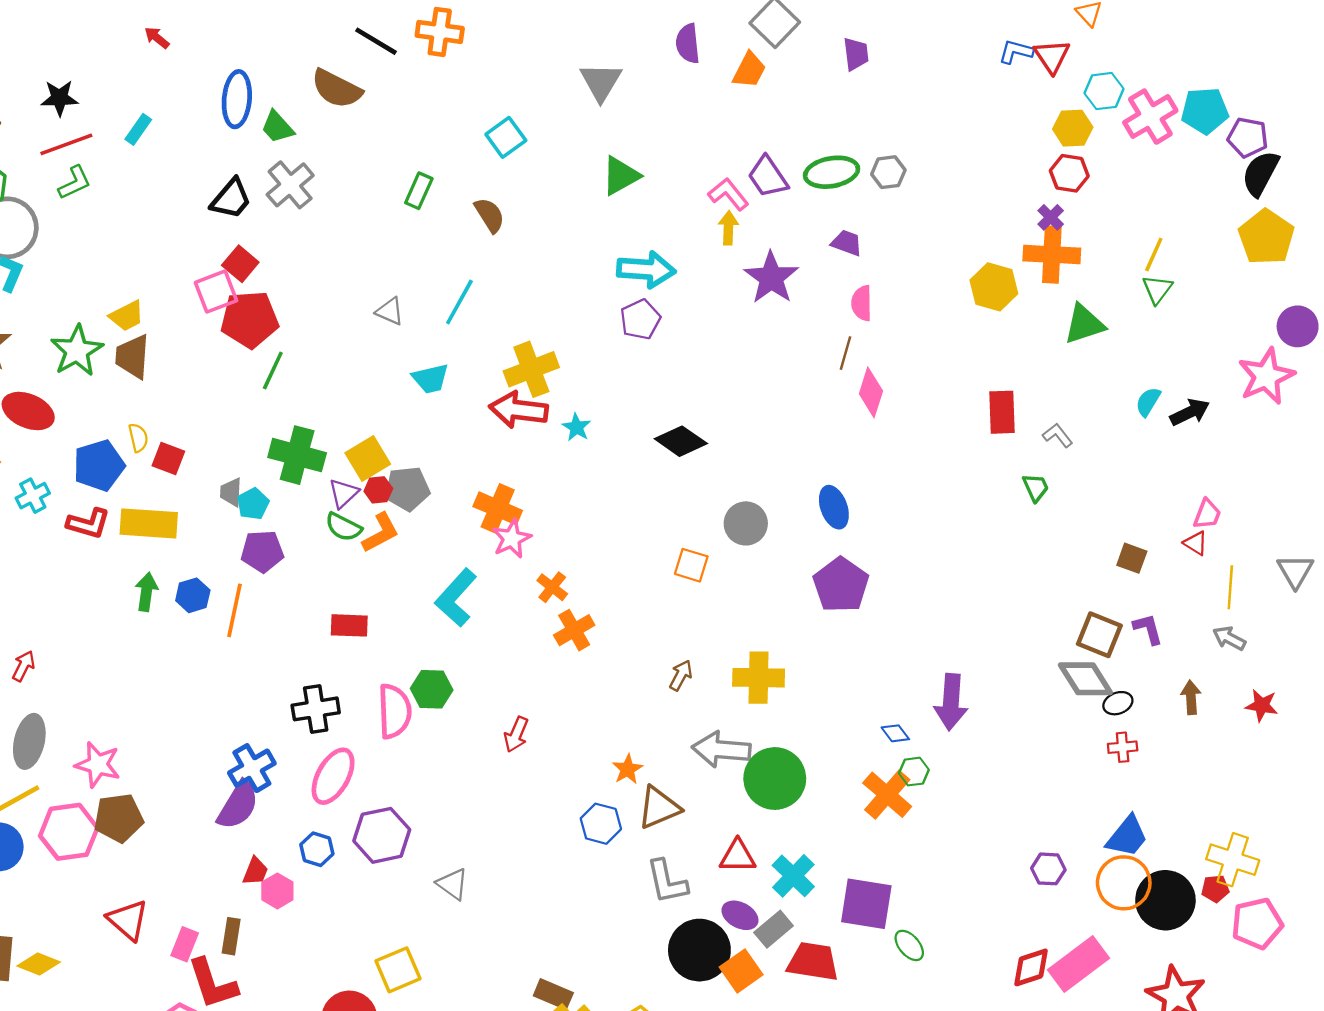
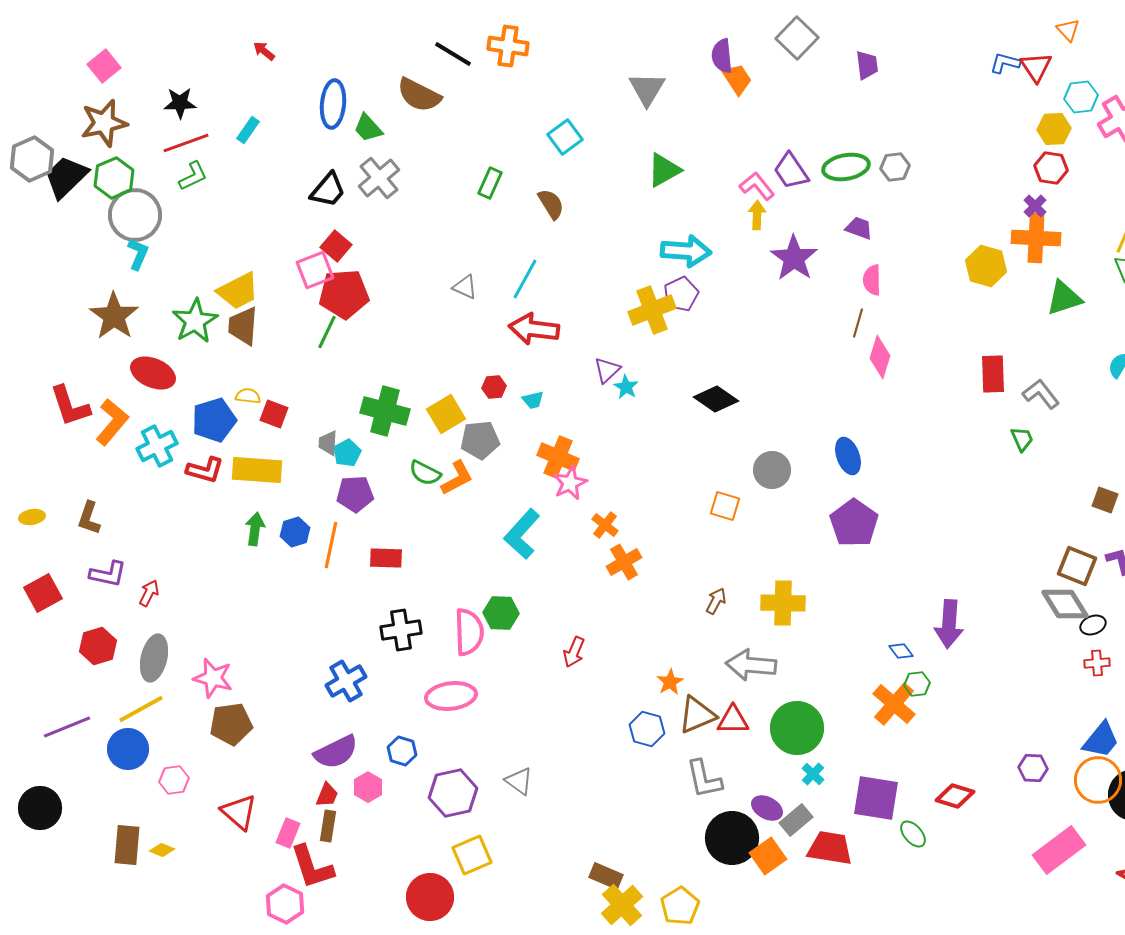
orange trapezoid: (749, 70) -> (737, 79), moved, turned -60
yellow trapezoid: (127, 316) -> (238, 291), size x1.4
yellow cross: (531, 369) -> (652, 310), moved
green line: (273, 370) -> (327, 332), moved
cyan trapezoid: (430, 379) -> (533, 400), moved, size x0.7
red arrow: (519, 410) -> (534, 329), moved
gray L-shape: (1058, 435) -> (1041, 394), size x1.4
yellow semicircle: (138, 438) -> (248, 396), turned -70
red hexagon: (378, 490) -> (494, 387), moved
purple triangle: (343, 493) -> (607, 370), moved
cyan cross: (33, 496) -> (157, 446), size x1.4
red rectangle: (349, 625) -> (386, 558), moved
pink ellipse: (333, 776) -> (451, 696), moved, turned 54
green circle: (775, 779) -> (797, 728), moved
purple semicircle: (238, 805) -> (336, 752), moved, turned 33
pink hexagon: (69, 832) -> (174, 780), moved, size x0.6
purple hexagon: (382, 835) -> (453, 793), moved
red triangle: (738, 856) -> (733, 720), moved
red trapezoid: (255, 871) -> (327, 795), moved
cyan cross: (793, 876) -> (813, 774), size x0.6
yellow diamond: (39, 964) -> (162, 850), size x0.7
red diamond: (1031, 967) -> (955, 796), moved, turned 36

